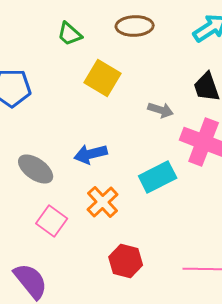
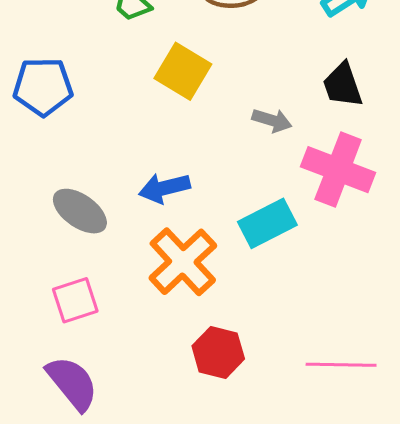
orange cross: (103, 202) -> (183, 262), size x1.4
pink square: (52, 221) -> (75, 300), moved, turned 36

